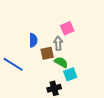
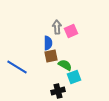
blue semicircle: (33, 40) -> (48, 43), moved
gray arrow: (58, 43) -> (57, 27), moved

